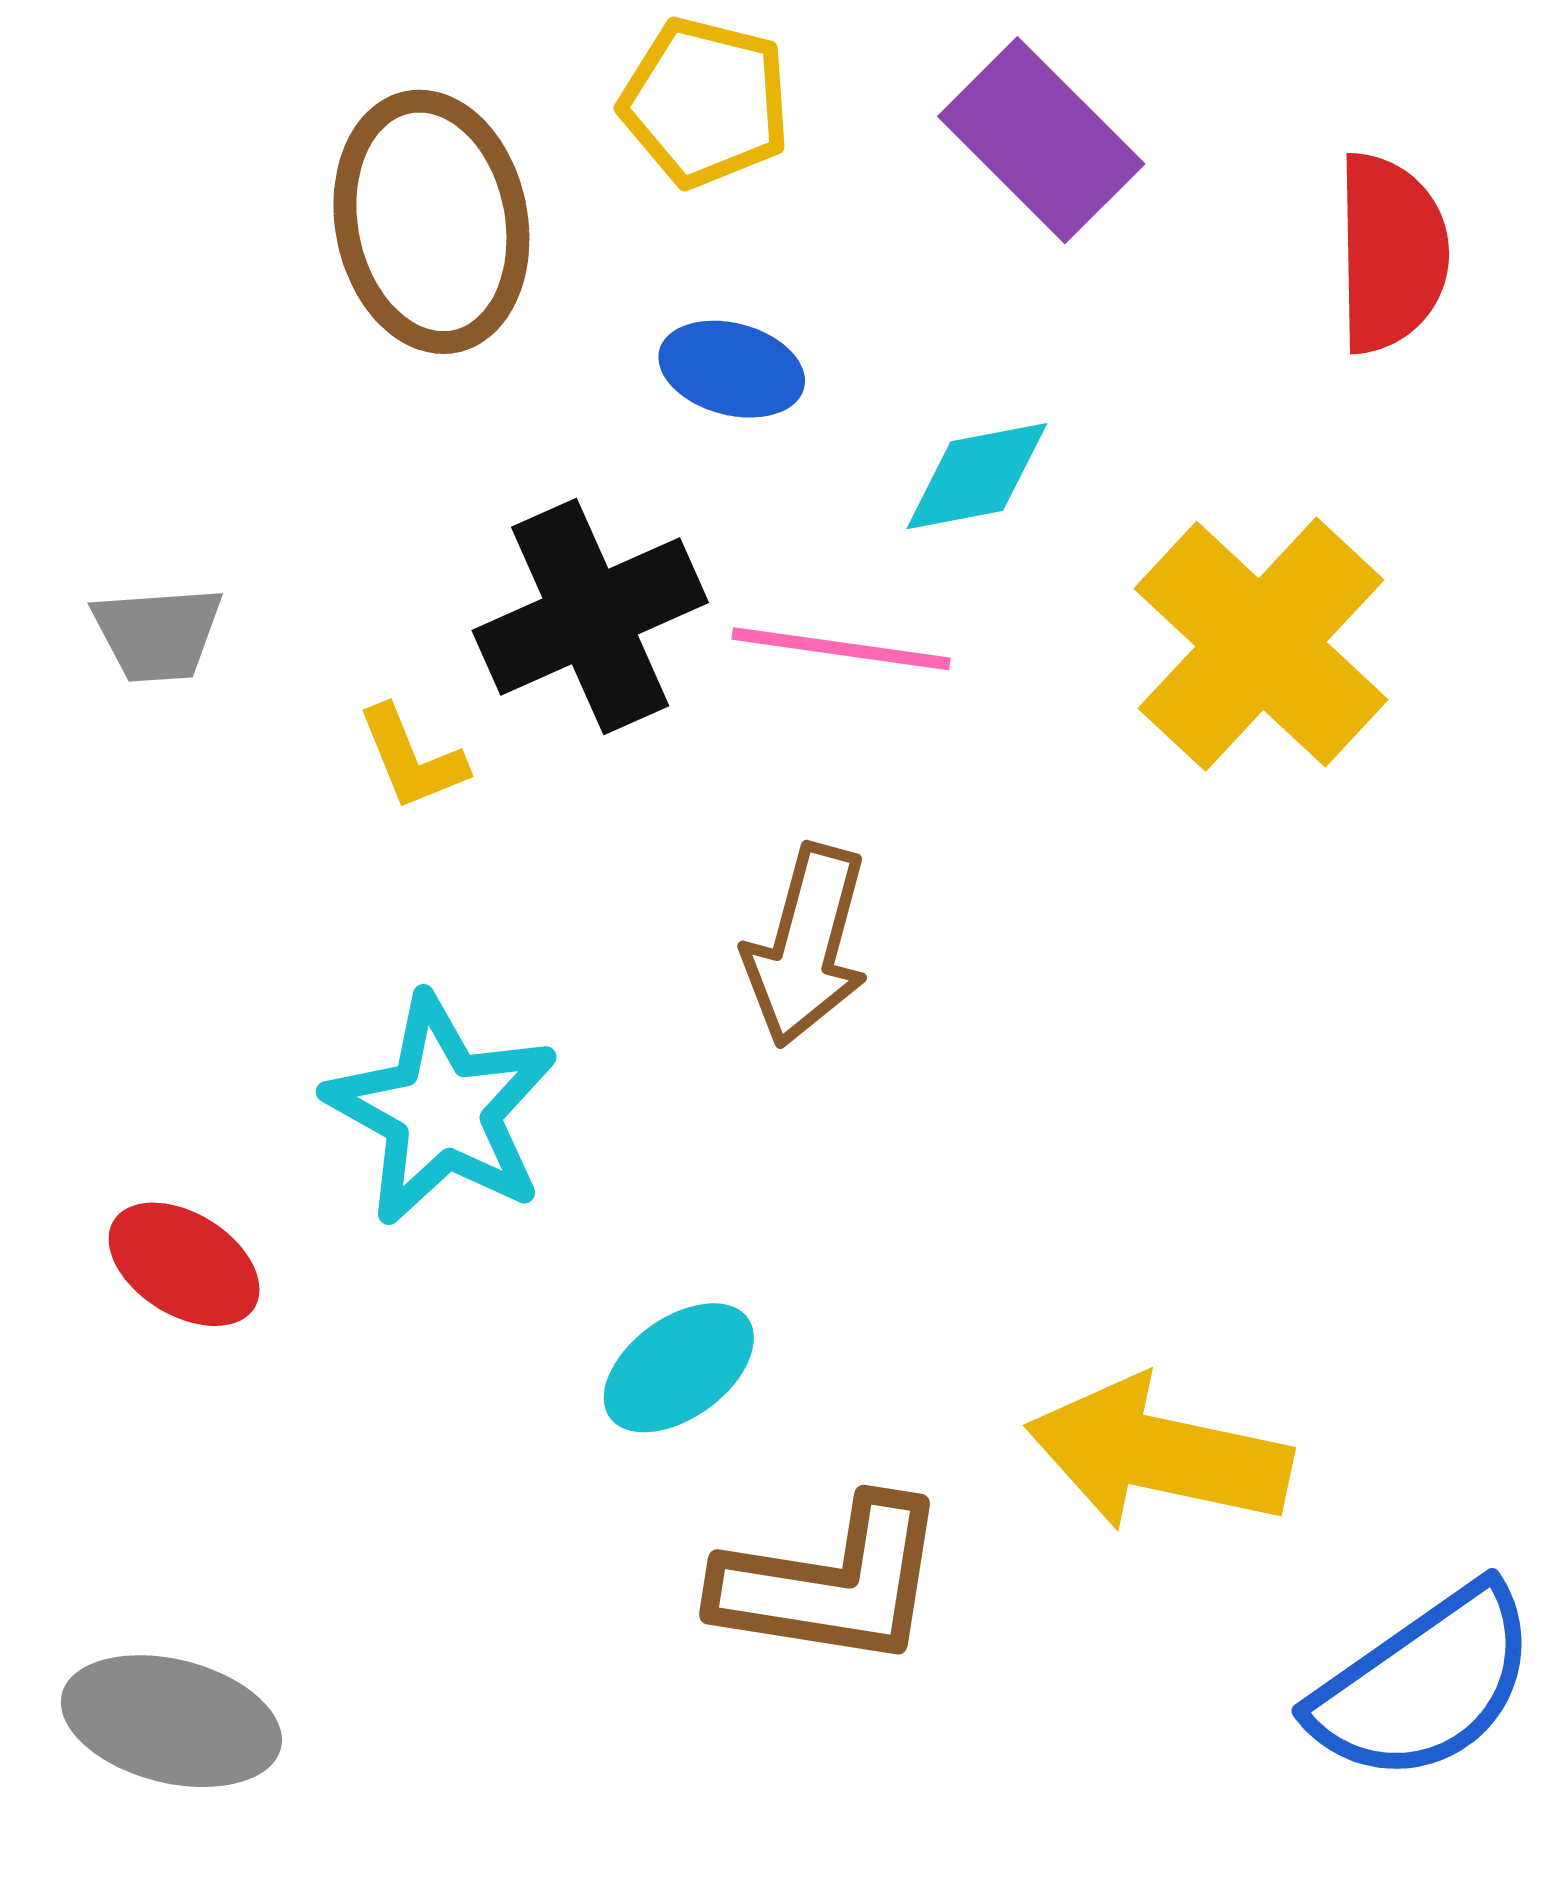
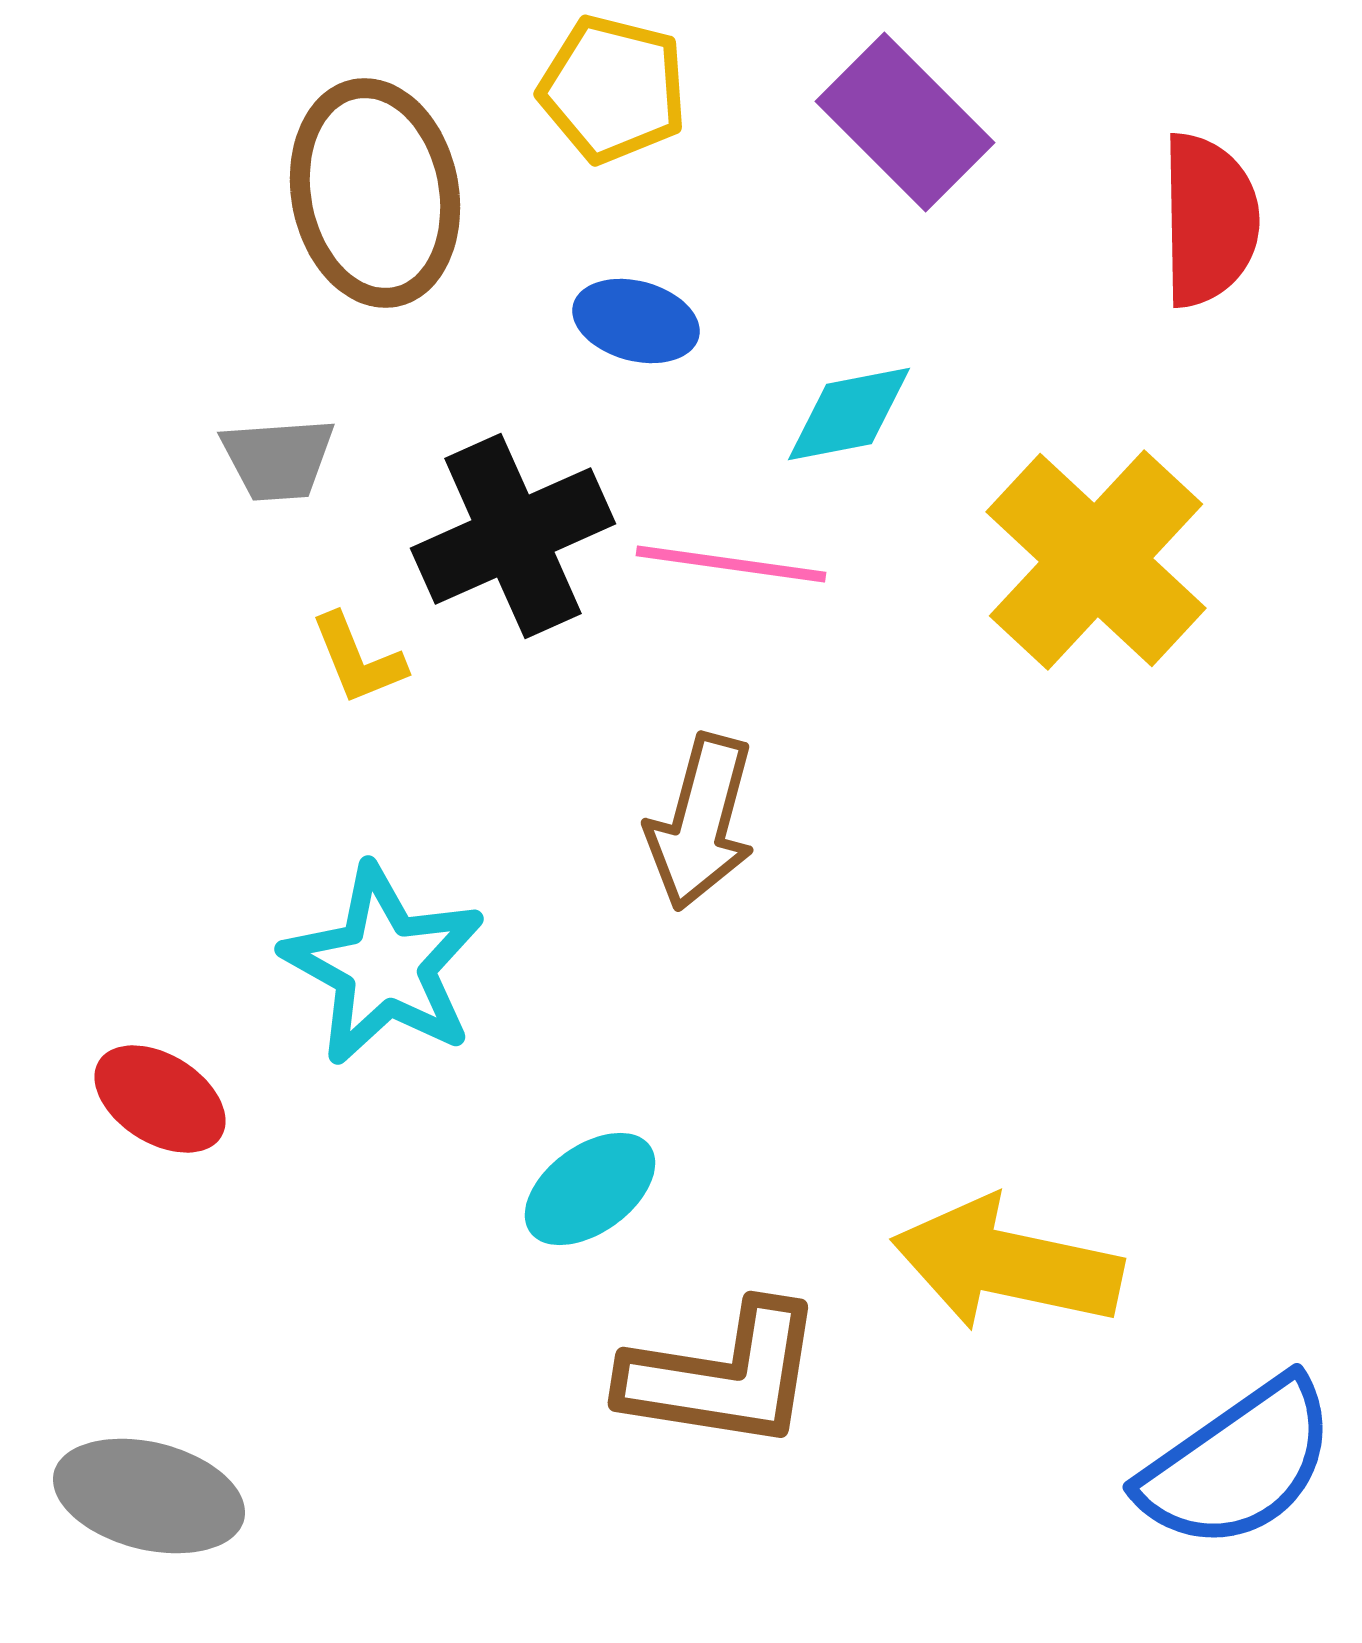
gray trapezoid: (158, 634) -> (278, 459), moved

